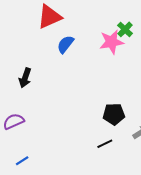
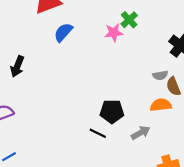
pink star: (112, 42) -> (114, 33), size x0.7
black line: (105, 144) -> (98, 133), moved, turned 49

